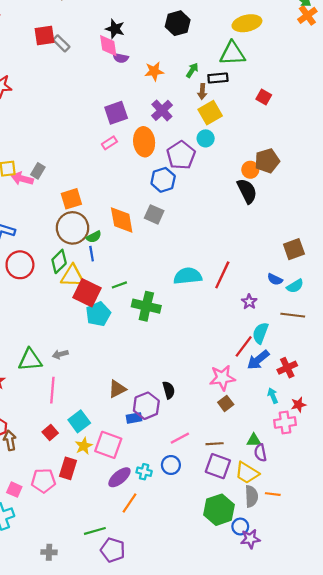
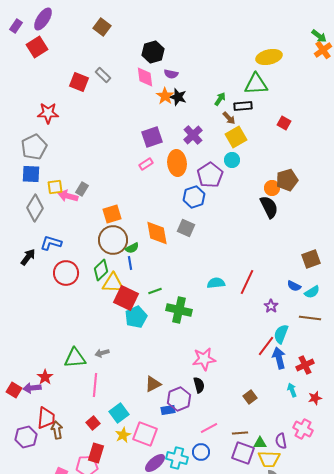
black hexagon: (178, 23) -> (153, 52), moved
black star: (115, 29) -> (178, 97), moved
red square: (45, 36) -> (79, 82), moved, turned 30
purple semicircle: (121, 58) -> (171, 74), moved
orange star: (154, 71) -> (165, 96), moved, turned -30
brown arrow: (202, 91) -> (229, 118), turned -48
cyan semicircle: (188, 276) -> (216, 283), size x0.7
blue arrow: (258, 360) -> (279, 358), turned 115
pink star: (222, 378) -> (204, 359), moved
pink cross: (285, 422) -> (303, 429), moved, turned 36
green triangle: (254, 440) -> (260, 443), moved
red rectangle: (68, 468) -> (96, 453), moved
cyan cross: (144, 472) -> (177, 458), size x1.5
yellow trapezoid: (247, 473) -> (269, 459), turned -30

